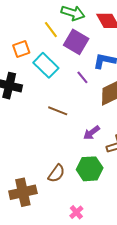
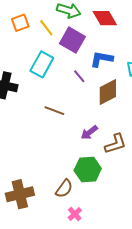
orange square: (21, 49) -> (20, 23), moved
cyan rectangle: (46, 65) -> (42, 64), turned 75
brown semicircle: (56, 173) -> (64, 189), moved

